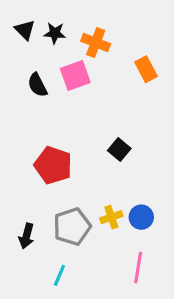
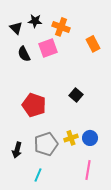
black triangle: (25, 30) -> (16, 28), moved

